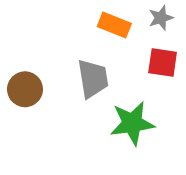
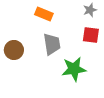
orange rectangle: (114, 25) -> (44, 14), moved

